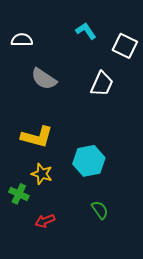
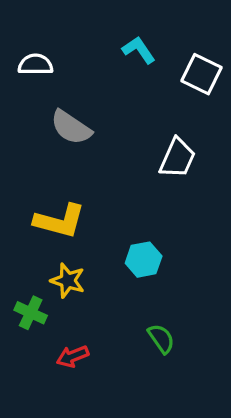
white trapezoid: (102, 84) -> (177, 158), moved
cyan hexagon: (89, 161) -> (144, 260), size x0.7

